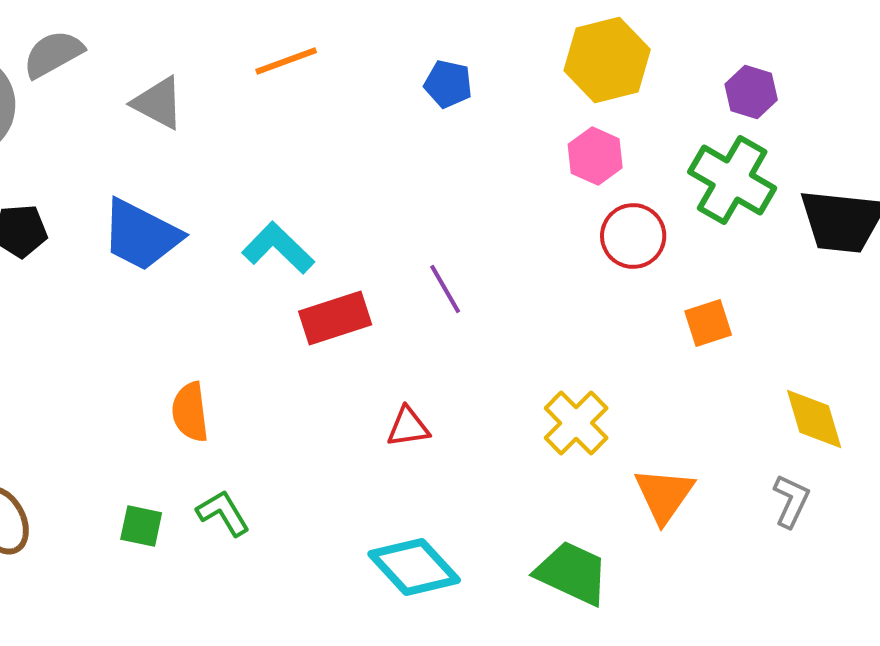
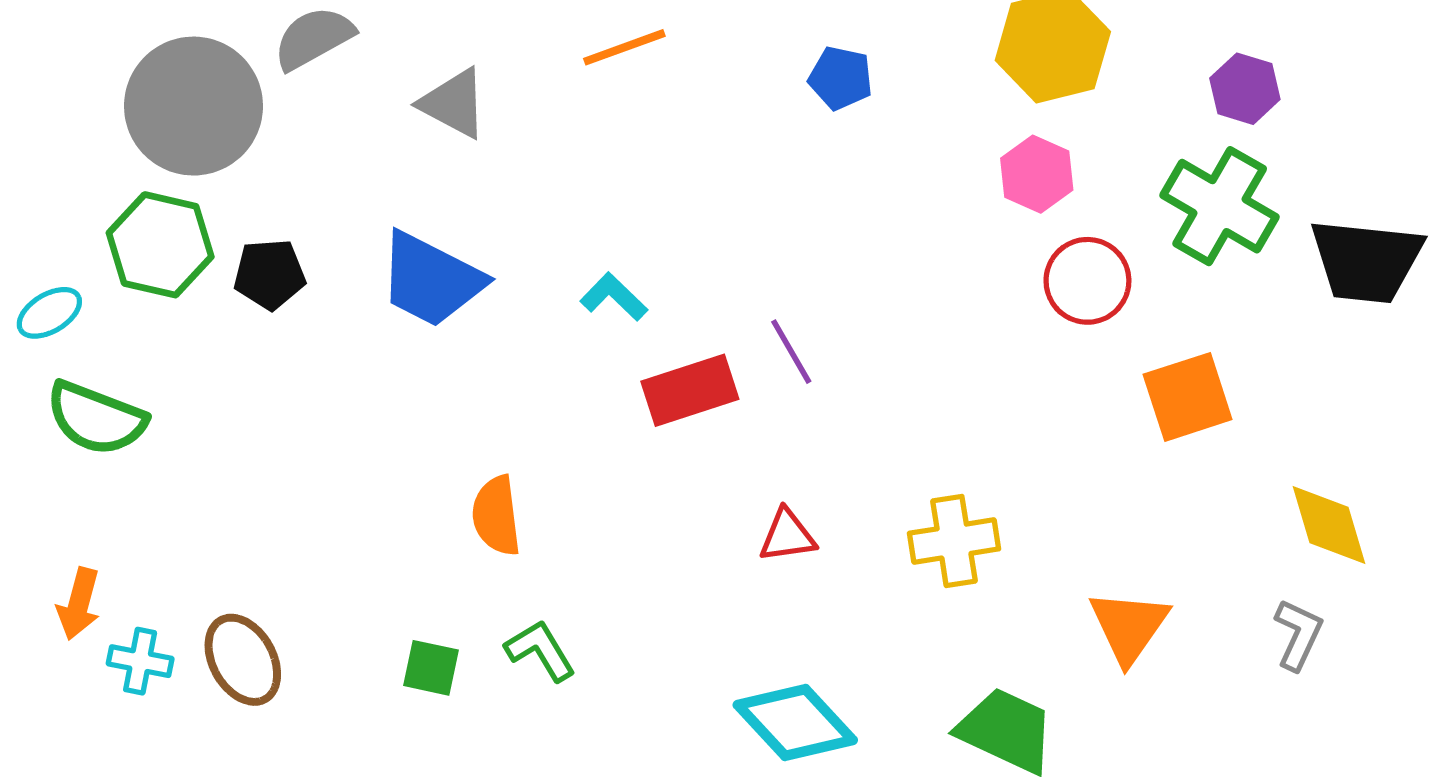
cyan L-shape: (278, 248) -> (614, 297), size x0.7
purple line: (445, 289) -> (791, 352), moved
orange square: (708, 323) -> (1188, 397), size x1.4
yellow cross: (576, 423) -> (954, 541), moved, turned 36

